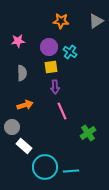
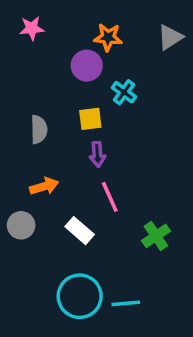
pink star: (18, 41) -> (32, 28), moved
purple circle: (49, 47) -> (87, 66), moved
white rectangle: (24, 146) -> (80, 231), moved

